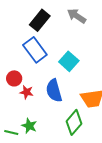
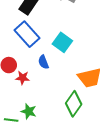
blue semicircle: (54, 91) -> (43, 62), moved, size x0.6

